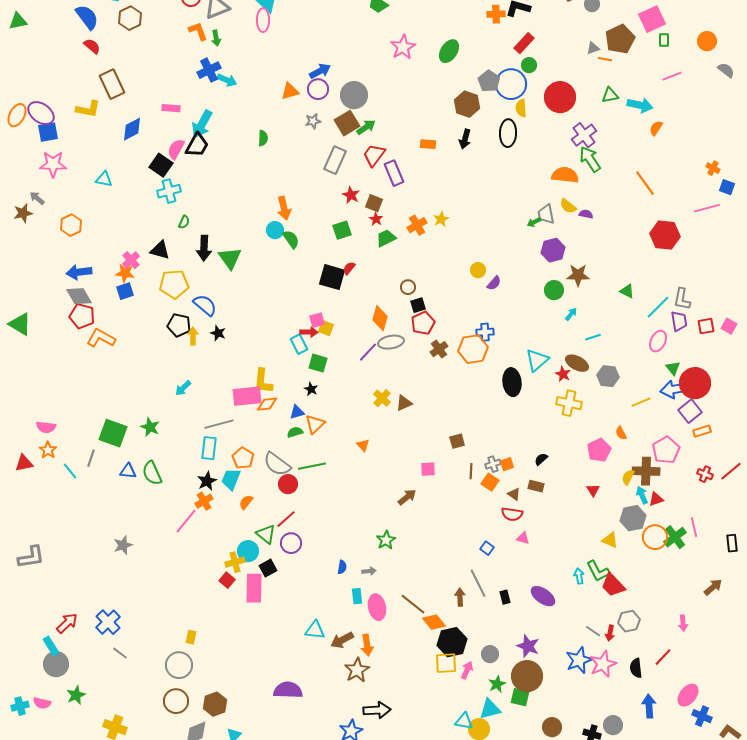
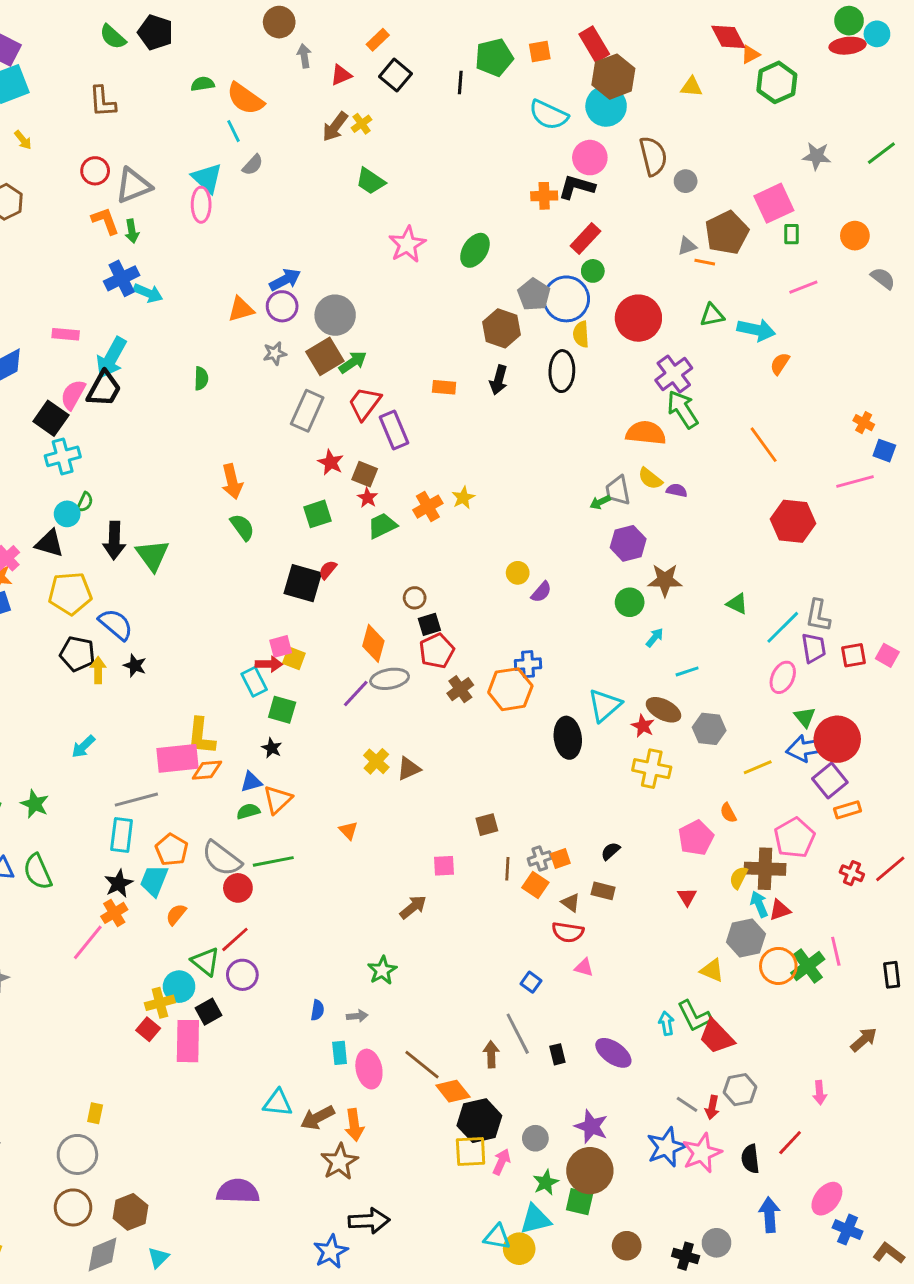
cyan circle: (275, 230) -> (67, 514), moved

